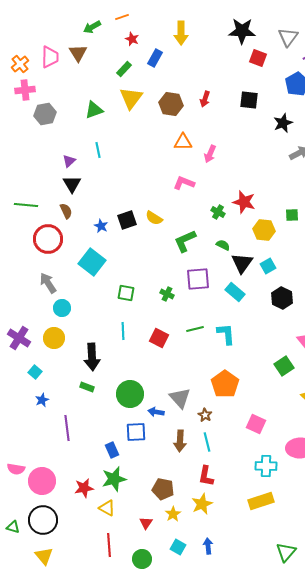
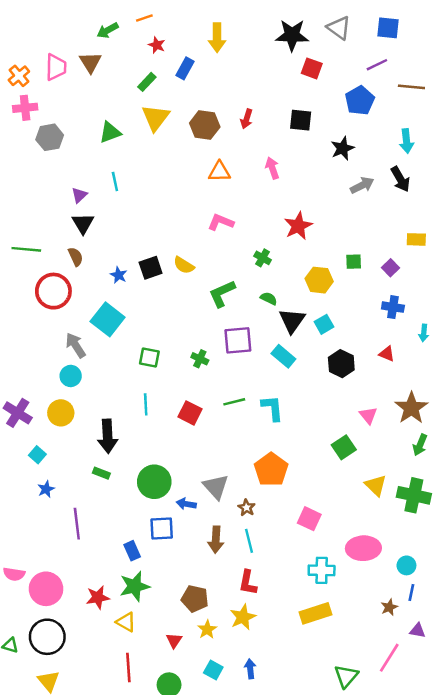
gray triangle: (288, 37) -> (339, 28), moved, turned -30
pink arrow: (210, 154) -> (272, 168), moved, turned 138
red star: (244, 202) -> (298, 226), moved, turned 30
gray arrow: (48, 283) -> (76, 345), moved

